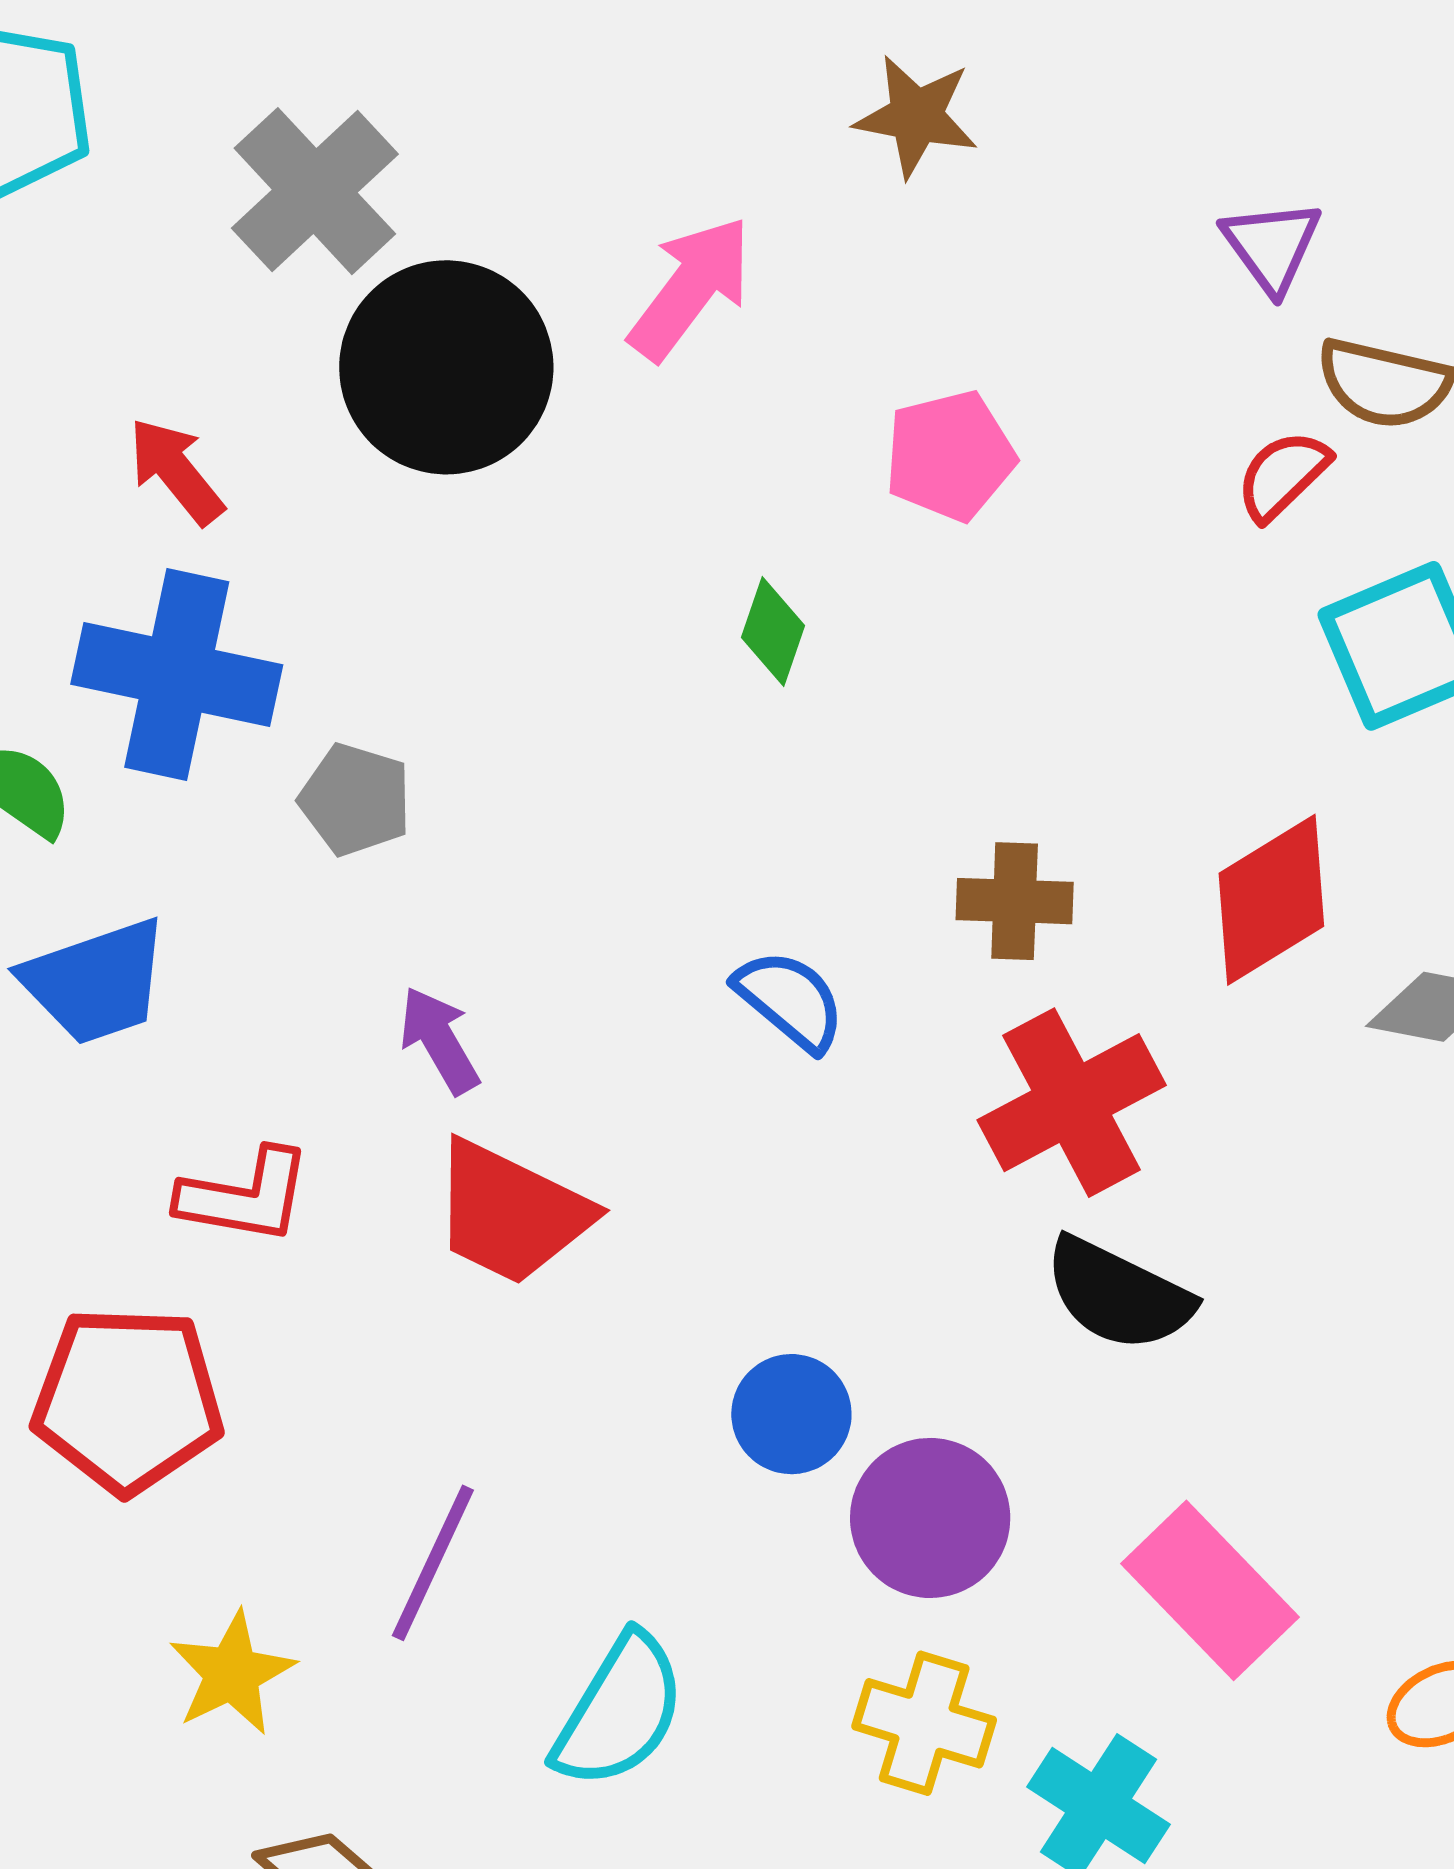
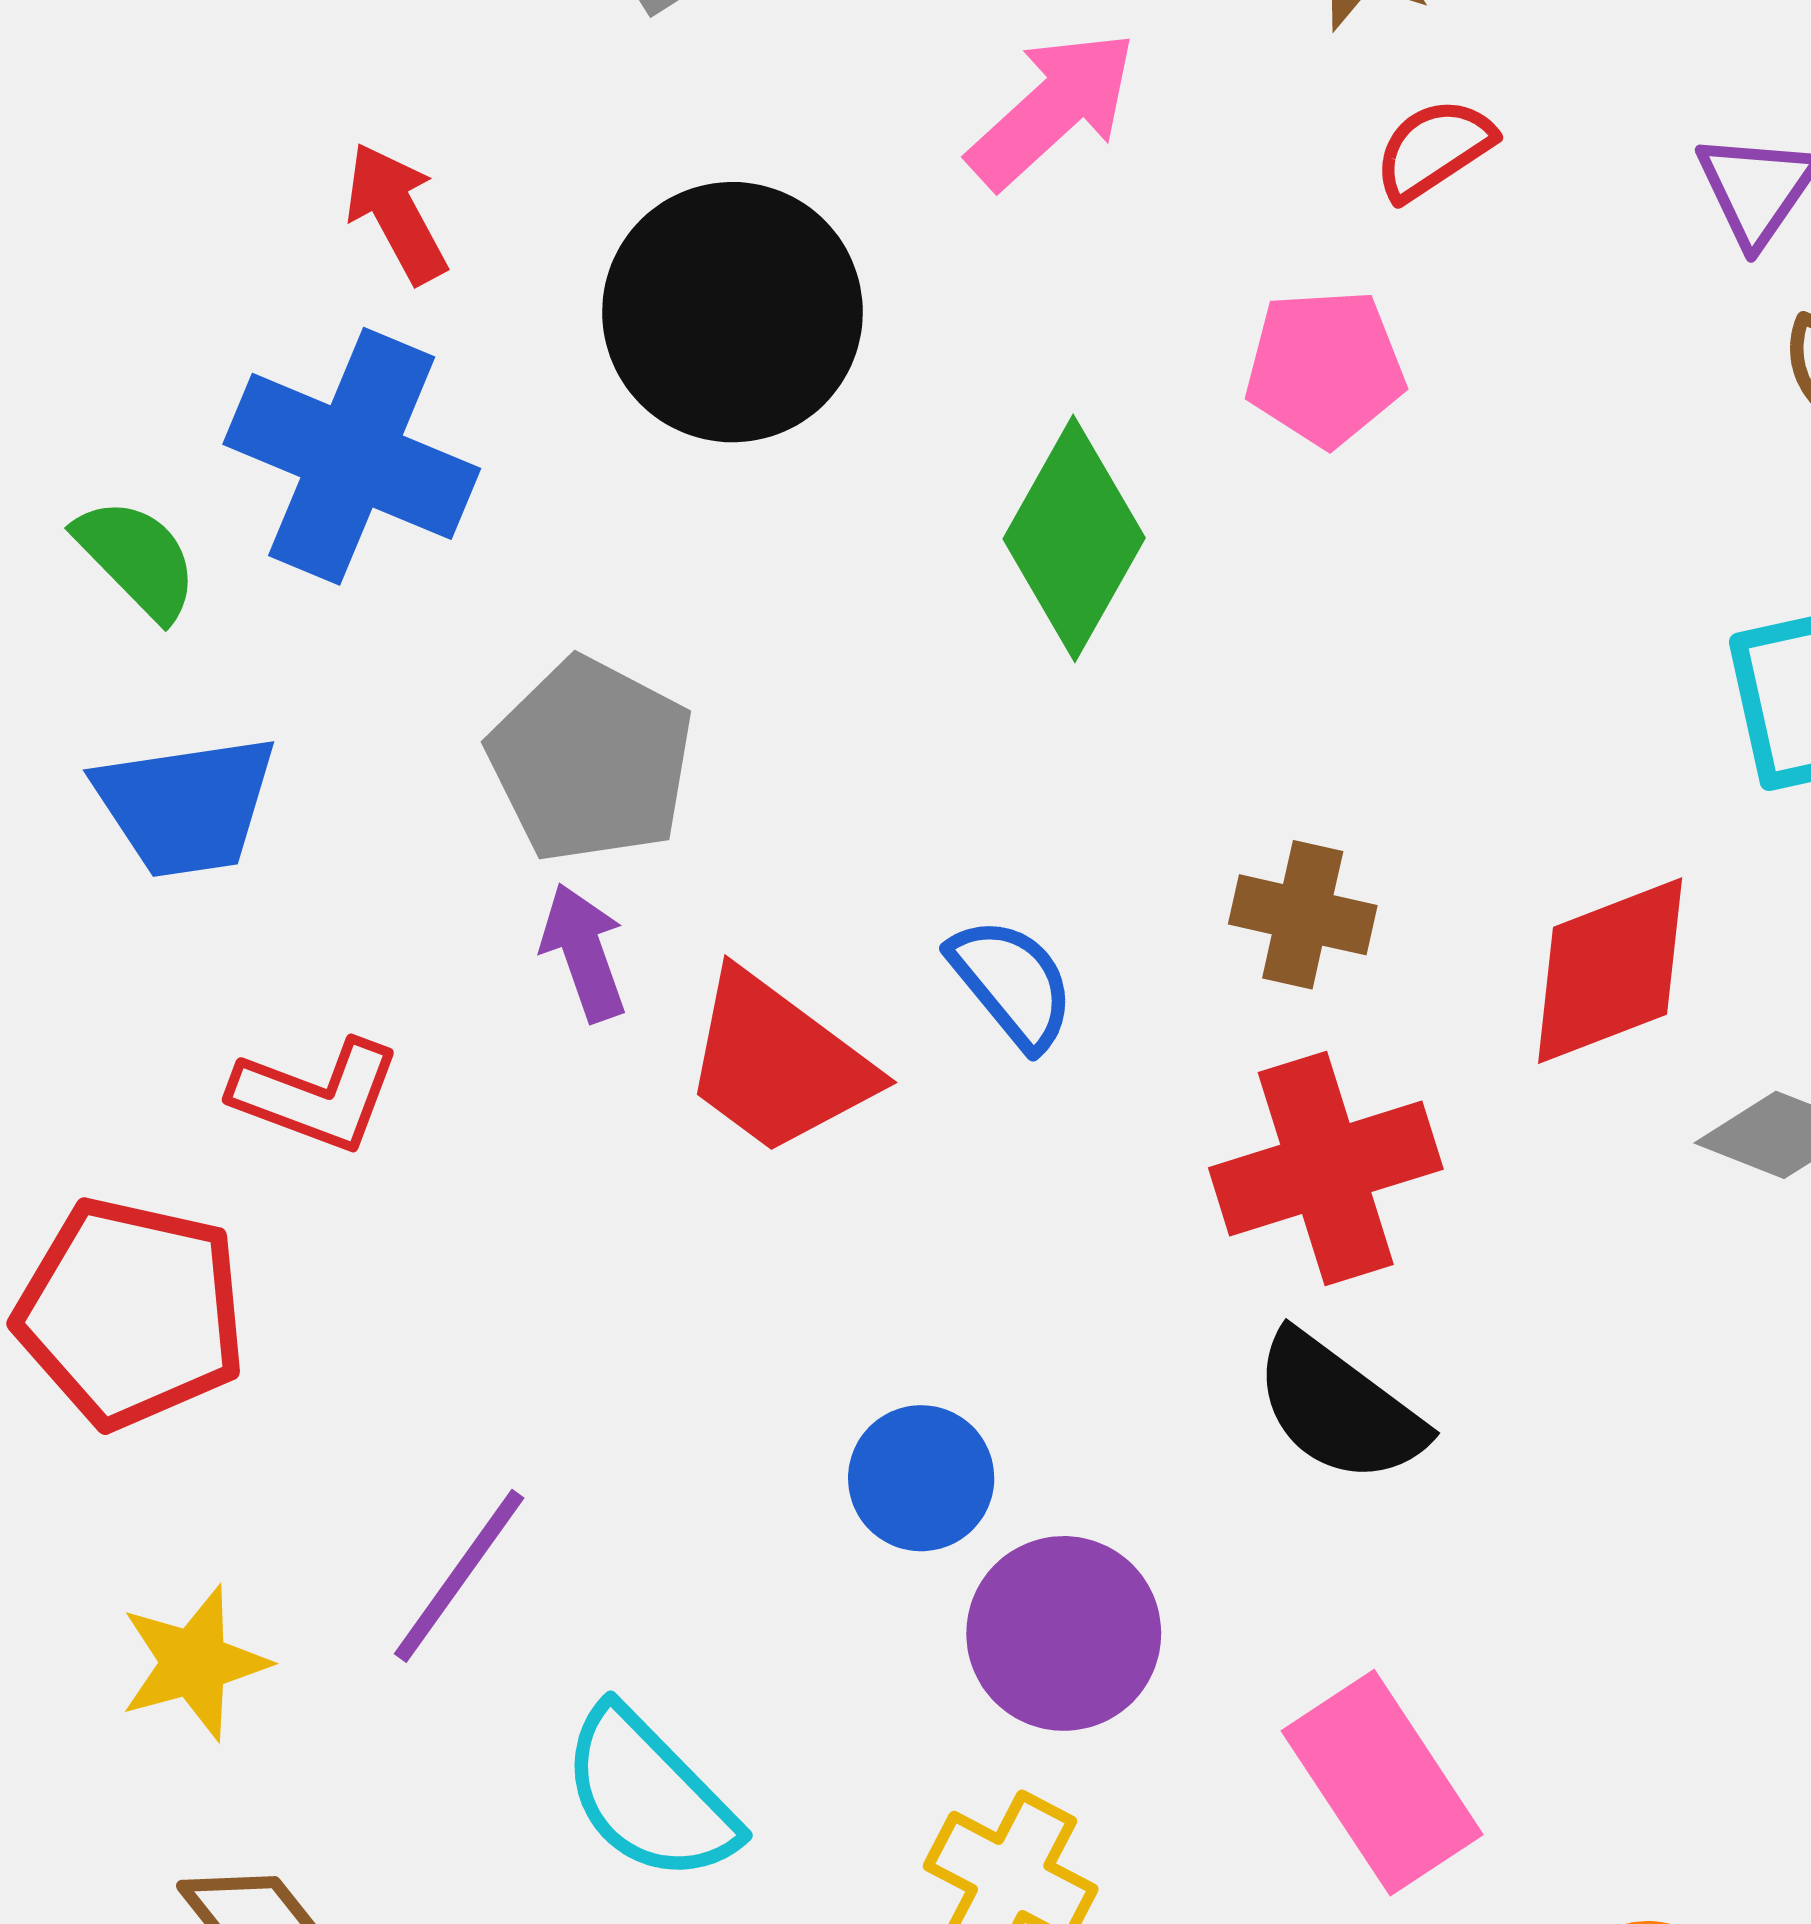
black circle: (446, 367) -> (732, 312), moved
red semicircle: (1283, 475) -> (1434, 149), moved
green diamond: (773, 632) -> (1074, 538), size x1.8
gray pentagon: (355, 800) -> (591, 760), moved, size x1.5
red trapezoid: (511, 1213) -> (778, 1063), moved
cyan semicircle: (619, 1711) -> (649, 1795), turned 94

